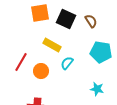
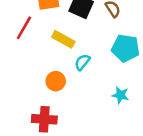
red line: (21, 62) -> (24, 28), moved
orange circle: (41, 71) -> (56, 81), moved

